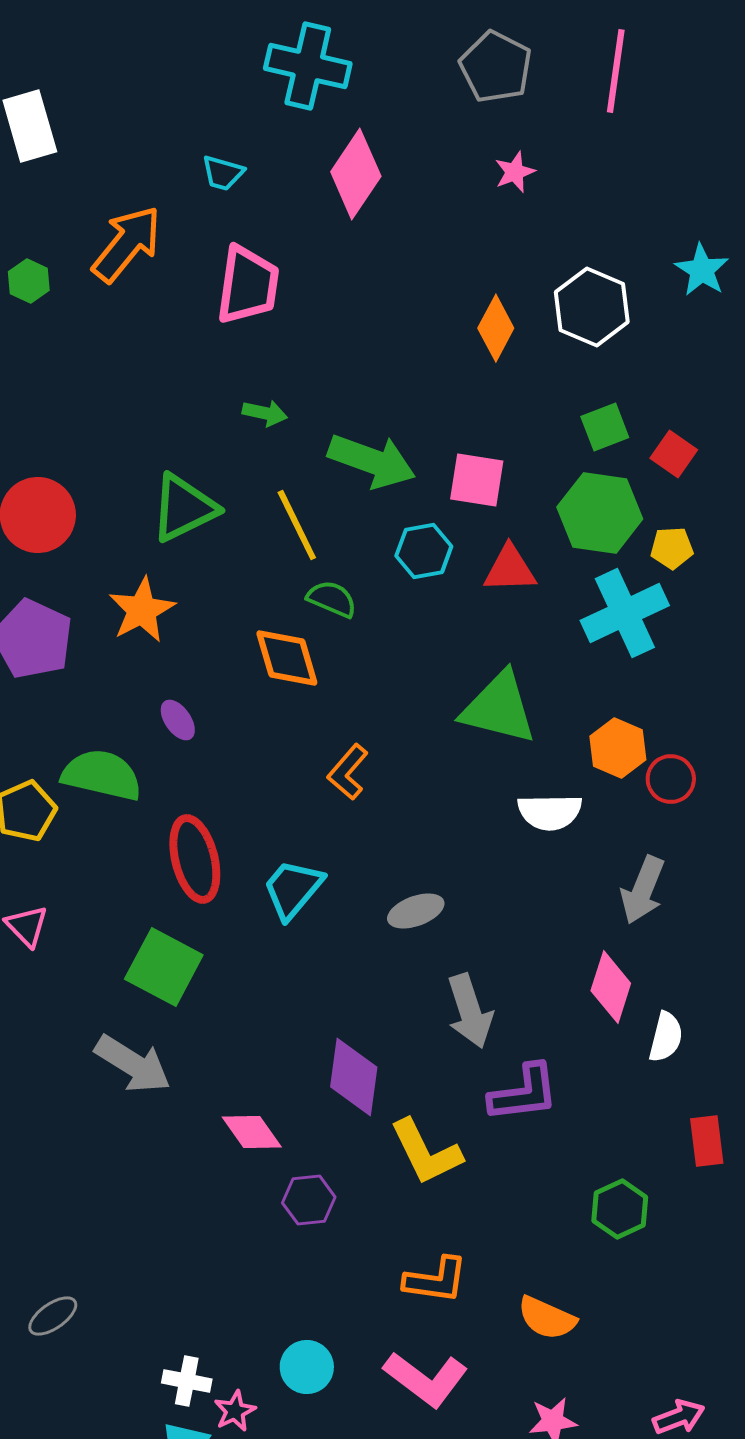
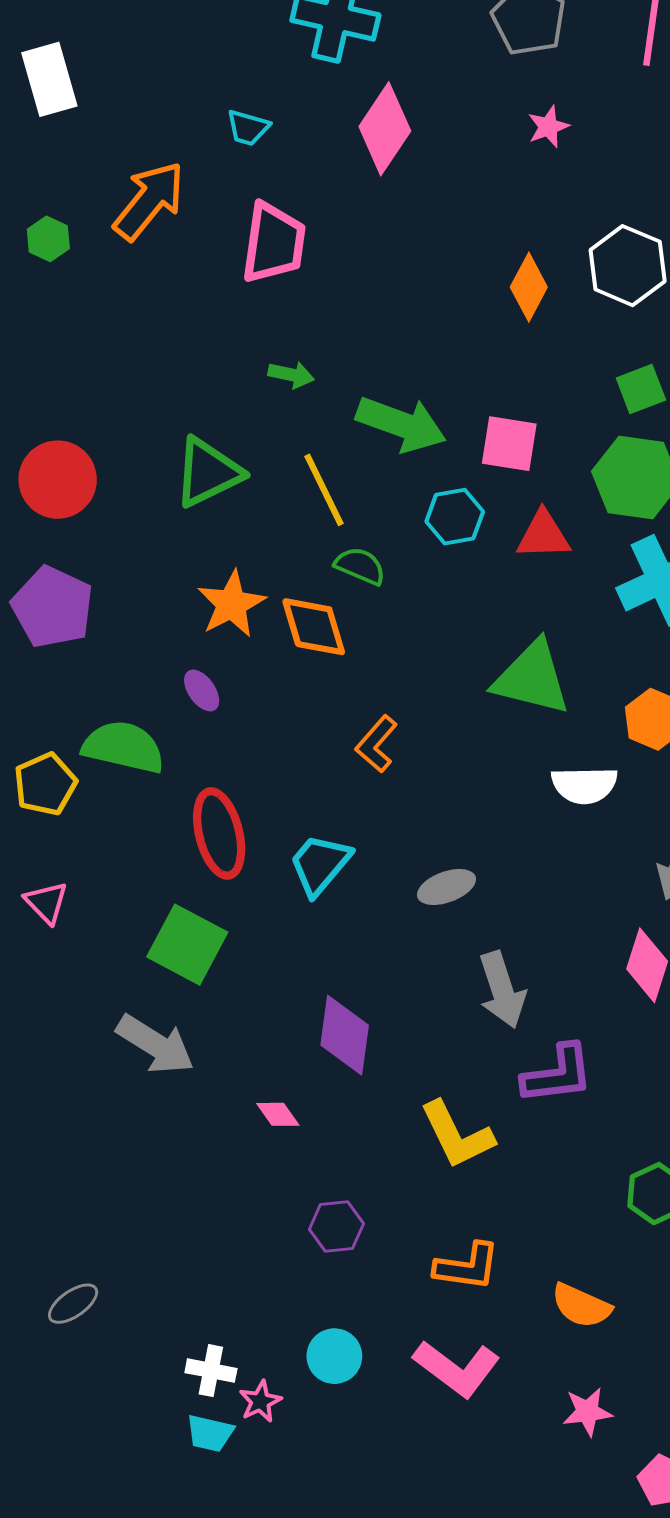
orange star: (142, 610) -> (231, 604), moved
purple diamond: (354, 1077) -> (345, 1035), moved
pink diamond: (252, 1132) -> (278, 1114), size x0.7
purple hexagon: (309, 1200) -> (336, 1226), moved

